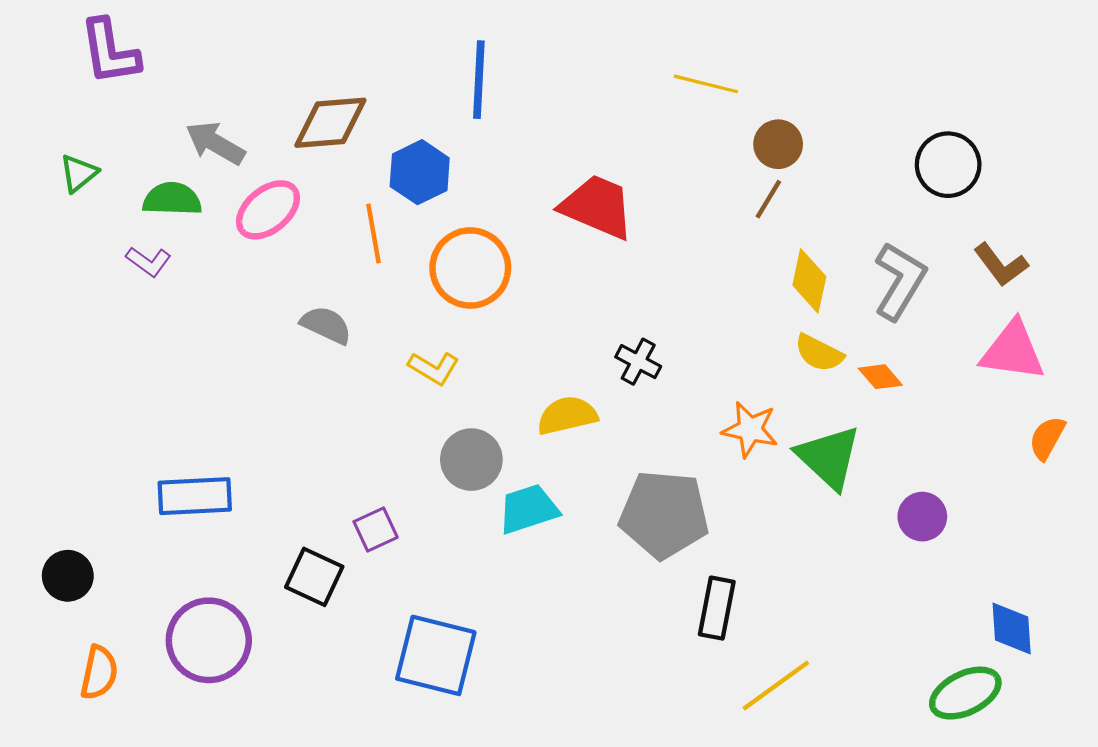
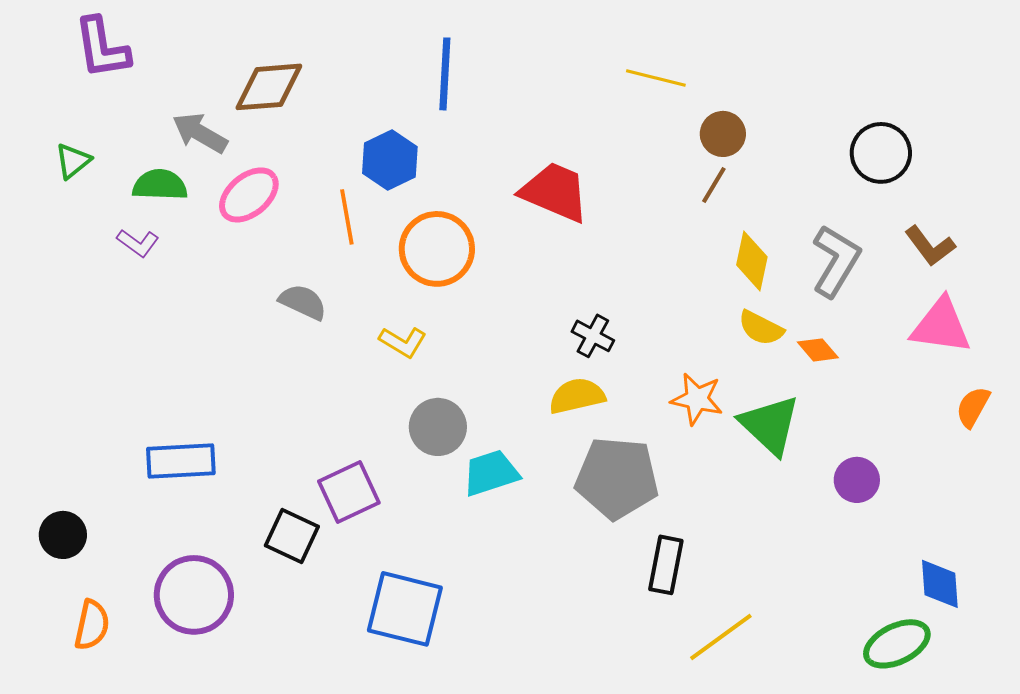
brown diamond: (330, 123) -> (269, 87), moved
yellow semicircle: (567, 415) -> (577, 396), moved
purple square: (376, 529) -> (349, 492), size x1.5

